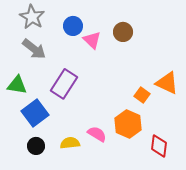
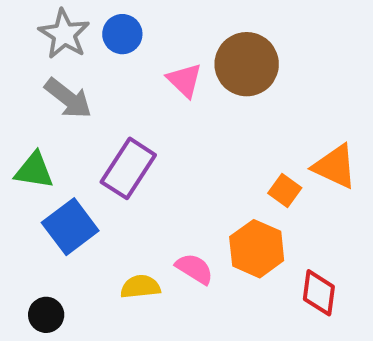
blue circle: (73, 26) -> (122, 34), moved
brown circle: (123, 32) -> (247, 64), size x1.6
black circle: (36, 146) -> (46, 315), moved

